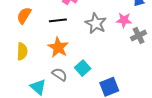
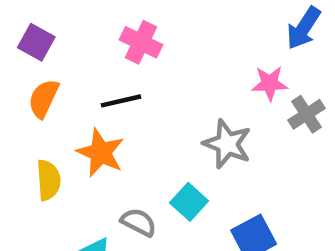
gray star: (96, 23) -> (227, 144), moved
orange star: (58, 47) -> (101, 153), moved

